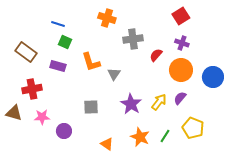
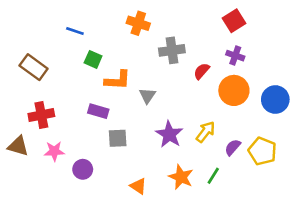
green square: (65, 42) -> (93, 59), moved
orange L-shape: (91, 62) -> (118, 80), turned -70
purple rectangle: (58, 66) -> (98, 111), moved
purple semicircle: (180, 98) -> (233, 147), moved
yellow pentagon: (193, 128) -> (262, 151), moved

